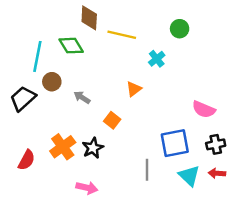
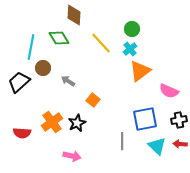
green circle: (180, 29) -> (132, 29), moved
yellow line: (122, 35) -> (101, 43), moved, turned 35
orange triangle: (134, 89) -> (140, 71), moved, size x1.6
red semicircle: (27, 160) -> (22, 133), turned 66

